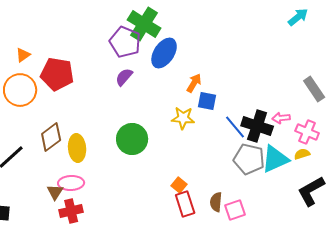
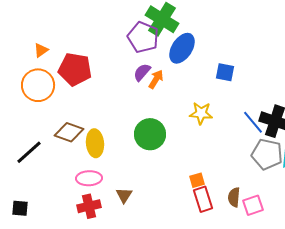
orange arrow: (194, 83) -> (156, 79), moved
blue square: (207, 101) -> (225, 72), moved
brown diamond: (51, 137) -> (69, 132), turned 56
orange square: (179, 185) -> (197, 180), turned 35
brown triangle: (55, 192) -> (124, 195), moved

